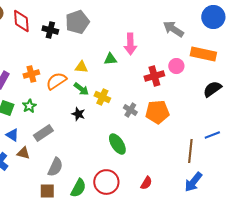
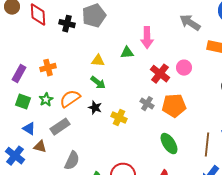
pink circle: (176, 66) -> (184, 68), moved
red cross: (154, 76) -> (160, 74), moved, turned -36
orange semicircle: (56, 81) -> (70, 99), moved
yellow cross: (102, 97) -> (119, 118), moved
green ellipse: (117, 144) -> (169, 144), moved

